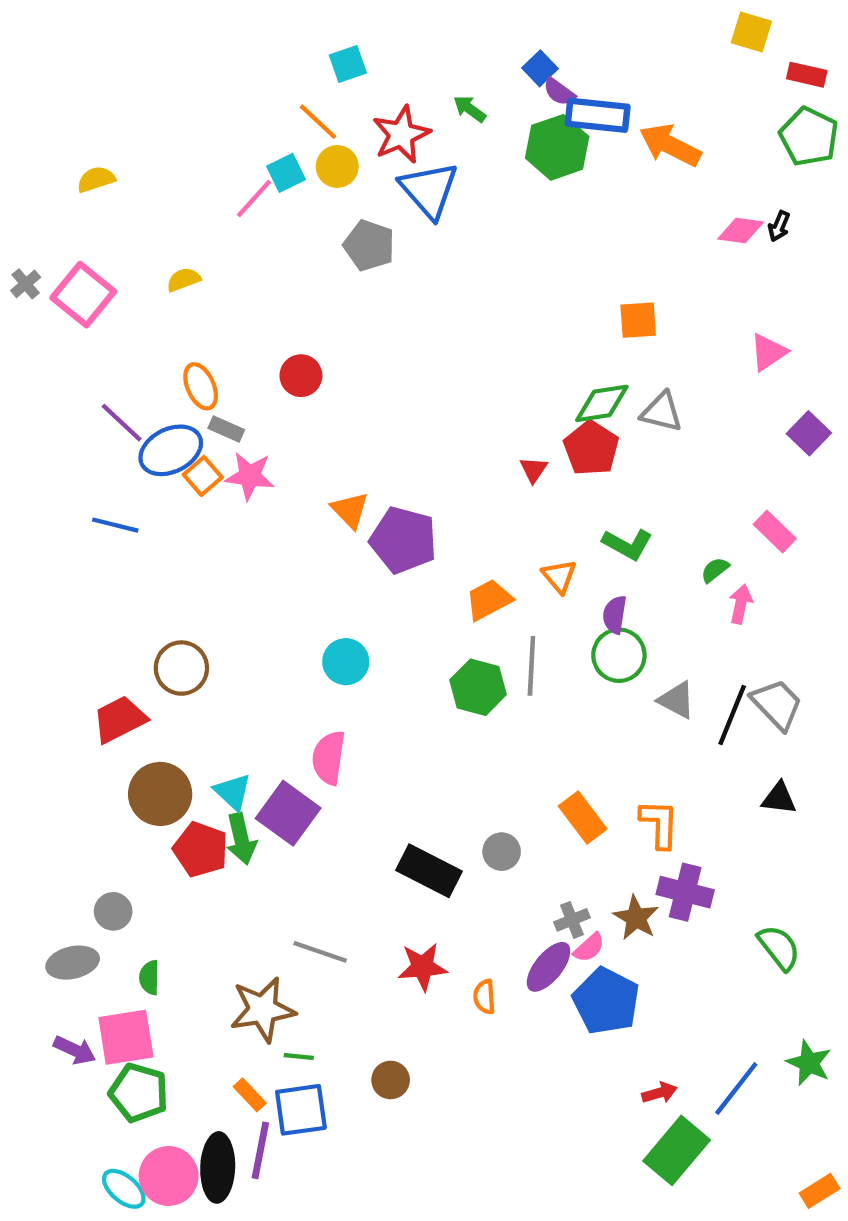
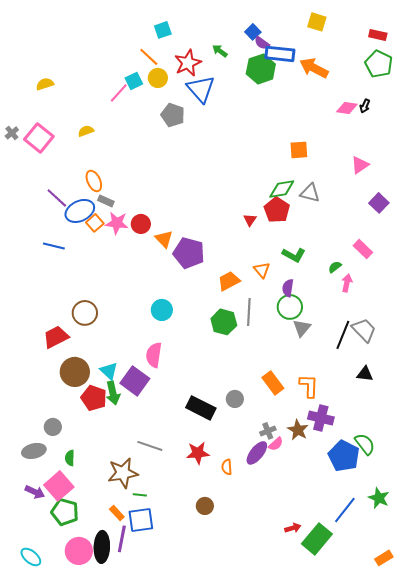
yellow square: (751, 32) -> (317, 22), moved
red circle: (301, 376) -> (141, 224), moved
gray triangle: (677, 700) -> (302, 328), moved, turned 42
blue pentagon: (606, 1001) -> (344, 456), moved
pink square: (126, 1037) -> (59, 486), turned -32
brown circle: (391, 1080) -> (205, 506), moved
red arrow: (659, 1093) -> (293, 528), moved
cyan ellipse: (124, 1189) -> (31, 557), moved

